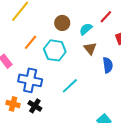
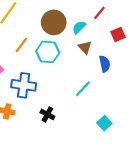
brown circle: (62, 23) -> (54, 22), size x1.5
cyan line: (70, 86) -> (83, 89), moved
black cross: (35, 106) -> (47, 114), moved

